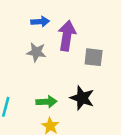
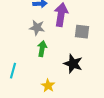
green arrow: (46, 102) -> (42, 49), moved, turned -77

